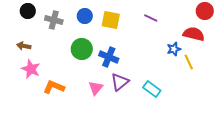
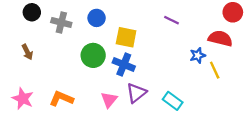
yellow square: (111, 20) -> (126, 37), moved
brown arrow: (24, 46) -> (27, 52), turned -128
pink star: (31, 69) -> (23, 99), moved

